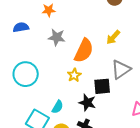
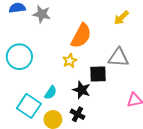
gray star: (57, 37) -> (42, 14), moved
yellow arrow: (113, 37) -> (121, 18), moved
gray triangle: (121, 69) -> (118, 58), turned 35

